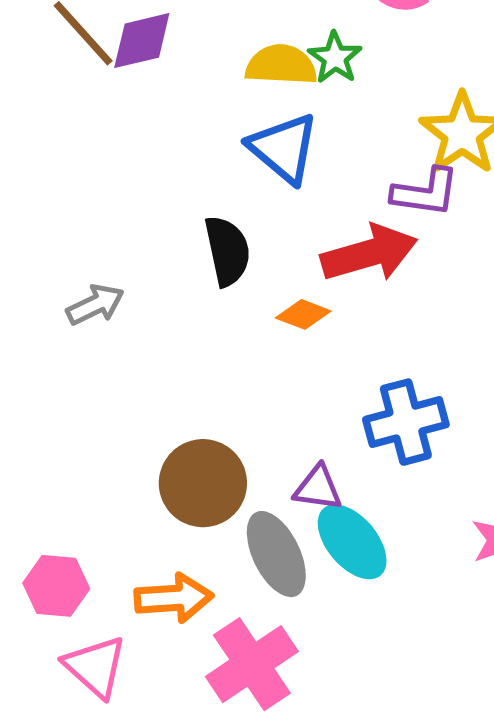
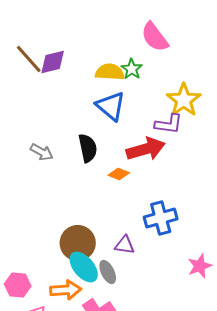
gray arrow: (95, 305) -> (42, 152), moved, turned 55
cyan ellipse: (352, 542) -> (84, 267), moved
gray ellipse: (276, 554) -> (108, 272), size x0.7

